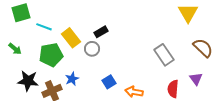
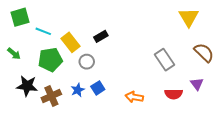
gray circle: (92, 49) -> (87, 62), moved
blue star: (72, 79) -> (78, 90), moved
blue square: (109, 82) -> (98, 88), moved
red semicircle: (173, 89) -> (174, 94), turned -96

